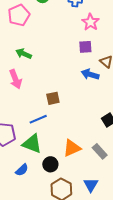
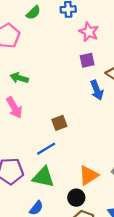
blue arrow: (90, 74) -> (97, 90), turned -120
black circle: (50, 164) -> (76, 198), moved

